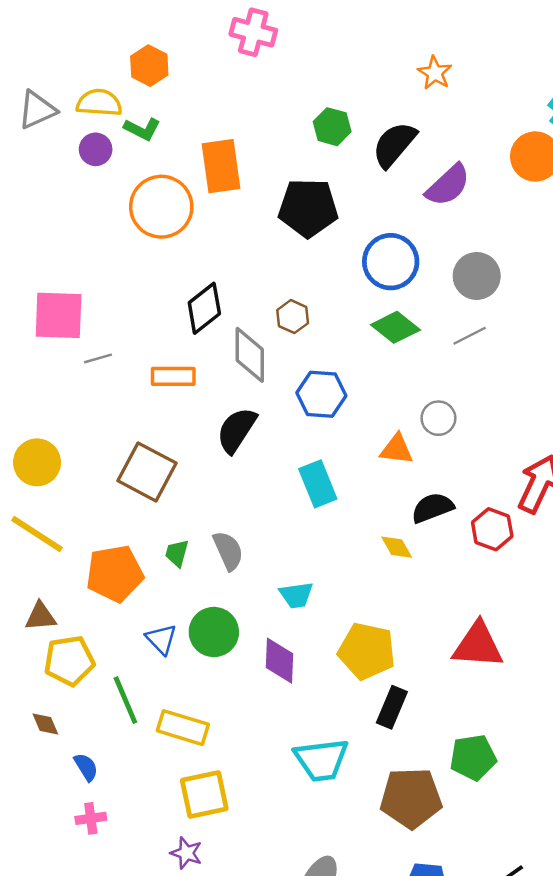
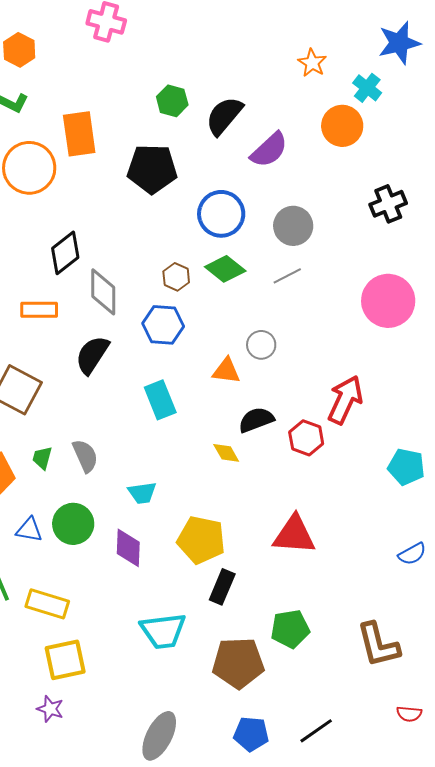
orange star: (435, 73) -> (312, 63), moved
brown hexagon: (293, 317) -> (176, 277), moved
blue triangle: (161, 639) -> (29, 530), turned -36

